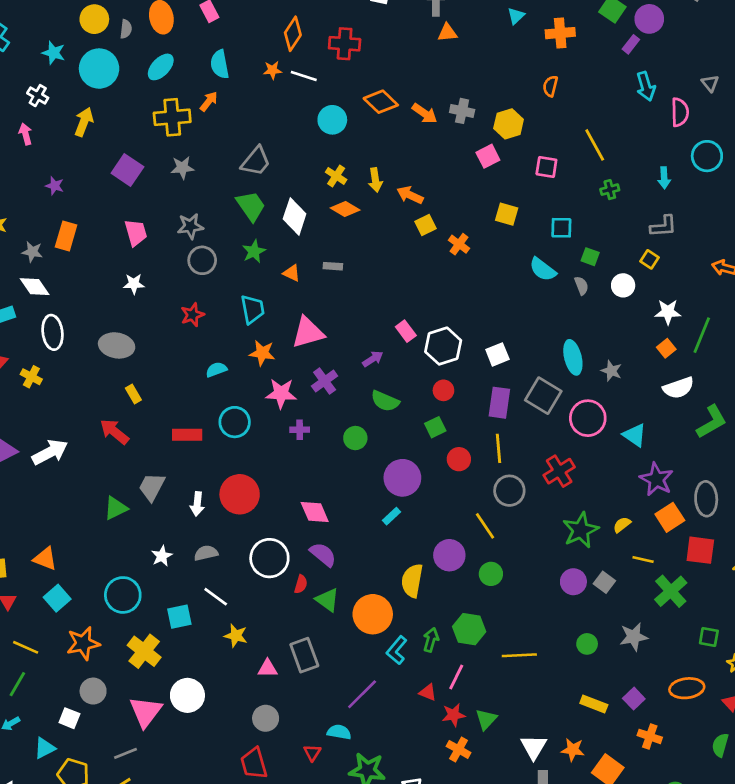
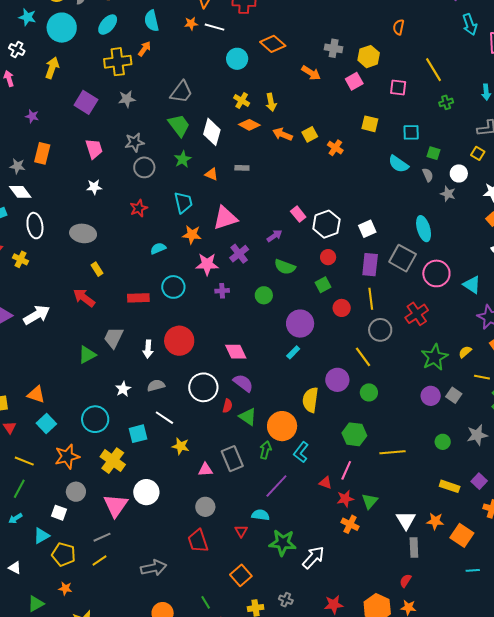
orange arrow: (425, 113) -> (311, 73), moved
orange arrow: (410, 195) -> (283, 134), moved
gray star: (611, 371) -> (448, 194), moved
green arrow: (431, 640) -> (266, 450), moved

